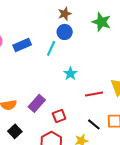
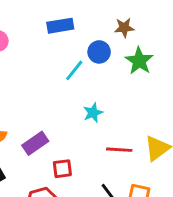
brown star: (65, 14) -> (124, 28), moved
green star: (101, 22) -> (139, 61), moved
blue rectangle: (22, 45) -> (60, 26), moved

